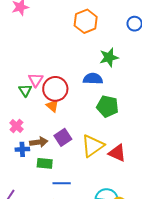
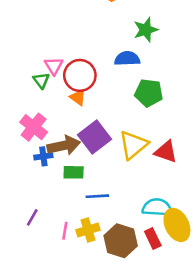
pink cross: (16, 126) -> (34, 127), size x1.5
purple square: (63, 137) -> (94, 137), size x1.4
brown arrow: (39, 142) -> (64, 146), size x1.4

